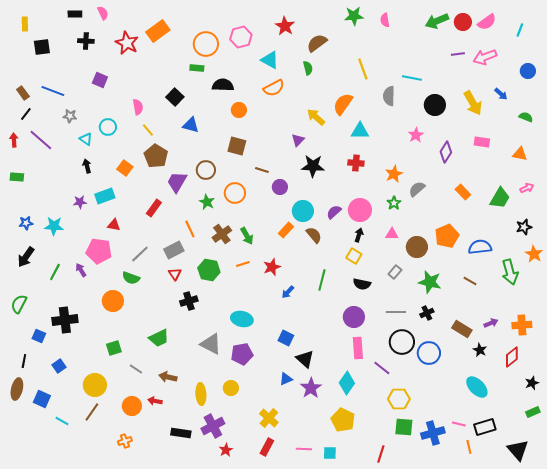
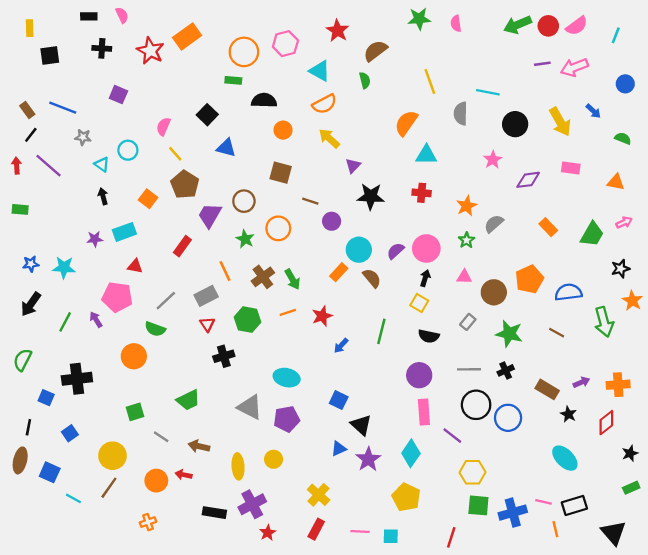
pink semicircle: (138, 107) -> (163, 127), turned -147
yellow arrow: (316, 117) -> (329, 138), moved
purple diamond: (446, 152) -> (528, 180), turned 50

